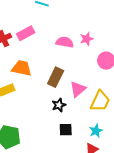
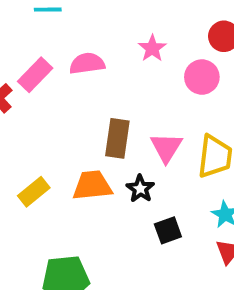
pink semicircle: (65, 42) -> (87, 63), moved
orange trapezoid: (22, 68) -> (92, 186), moved

